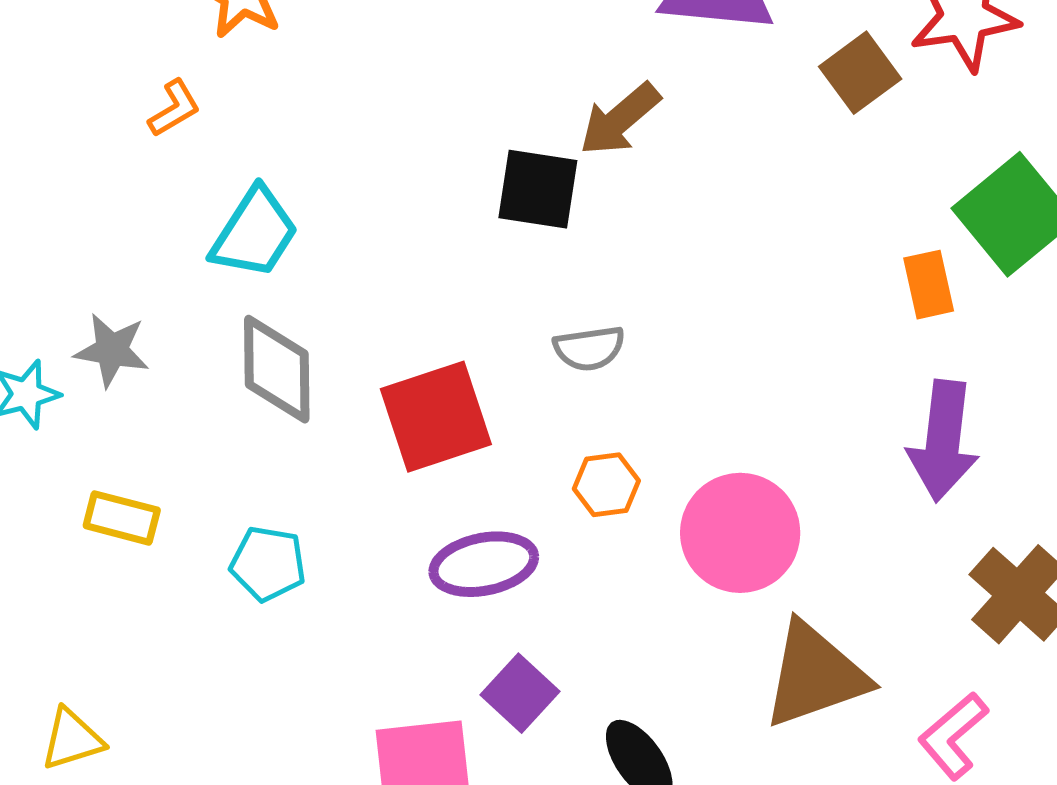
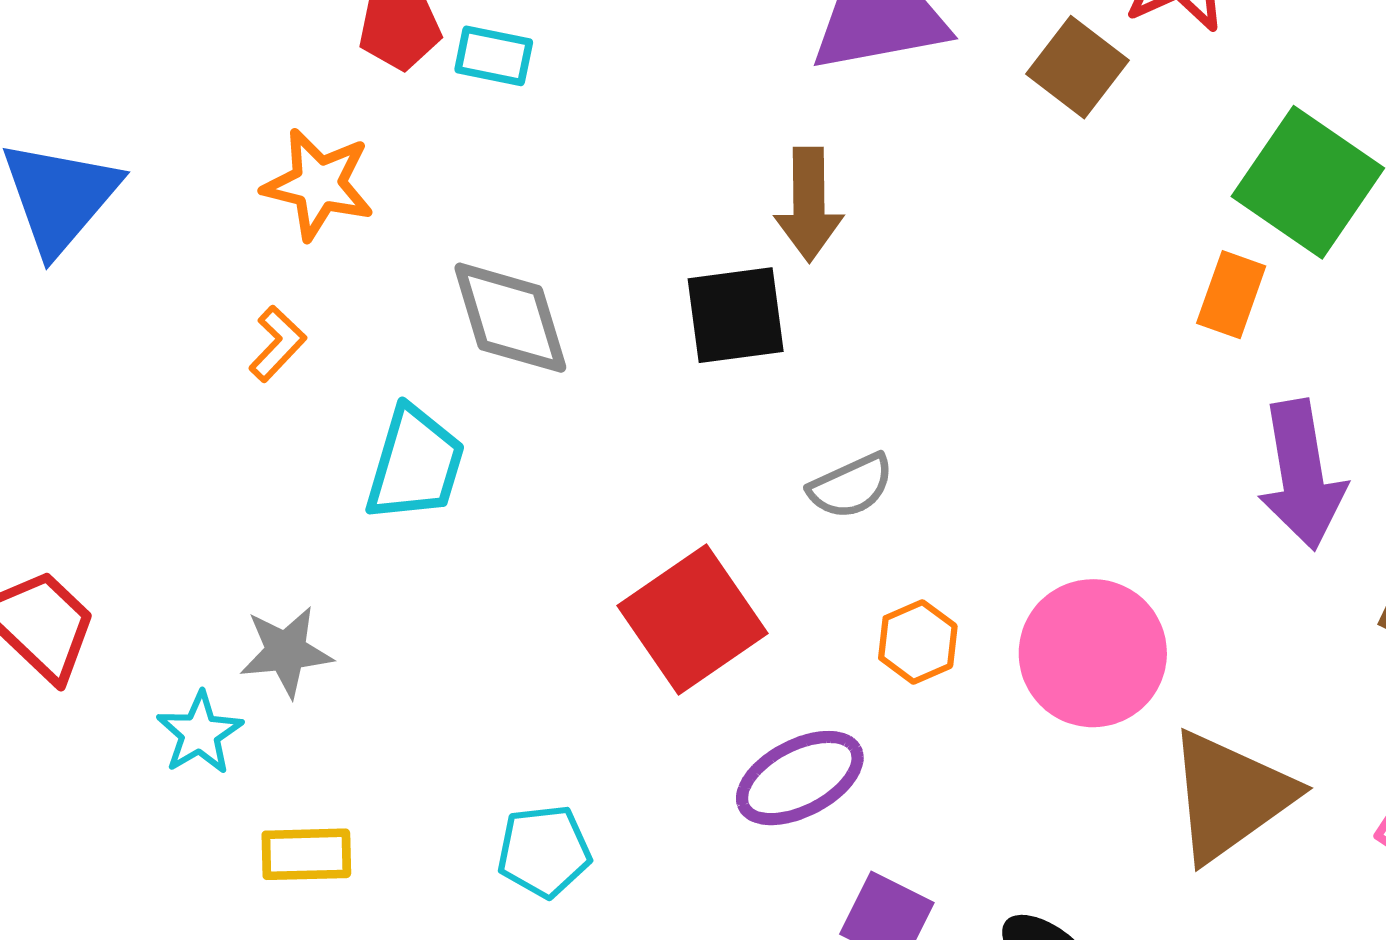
brown arrow: (620, 119) -> (809, 204), turned -34
orange rectangle: (929, 285) -> (1231, 295), turned 48
gray diamond: (277, 369) -> (510, 318), moved
yellow rectangle: (122, 518) -> (306, 854), moved

